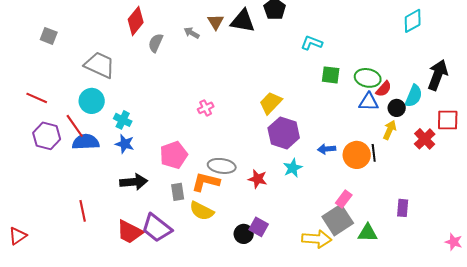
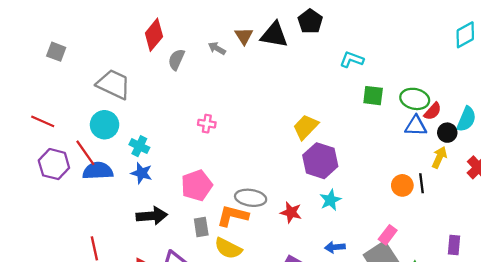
pink cross: (206, 108) -> (207, 124), moved, turned 35
blue arrow: (327, 149) -> (335, 247), moved
orange circle: (357, 155) -> (402, 185), size x0.7

